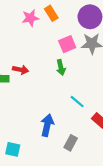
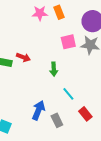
green arrow: (61, 67) -> (54, 69), moved
gray rectangle: (71, 143) -> (57, 120), moved, turned -64

